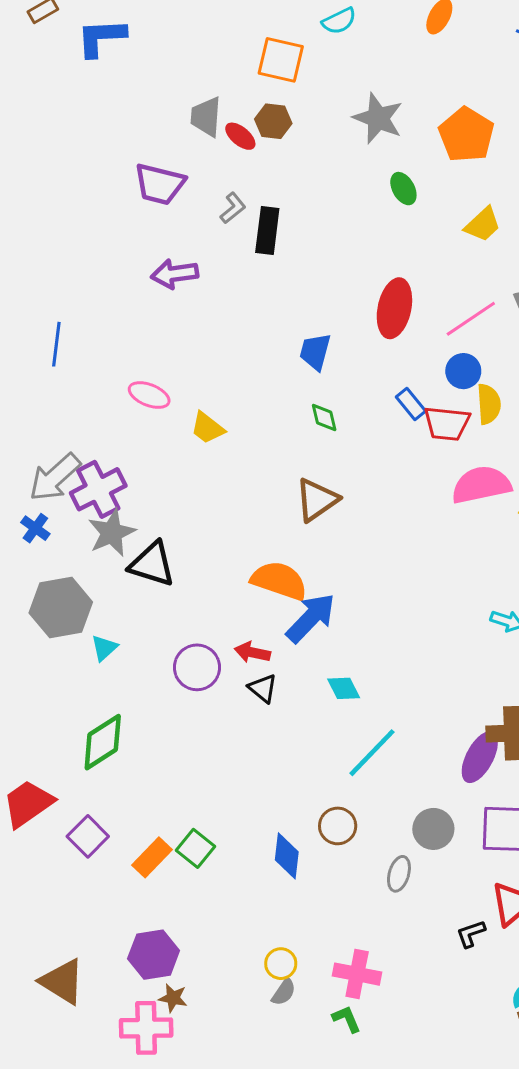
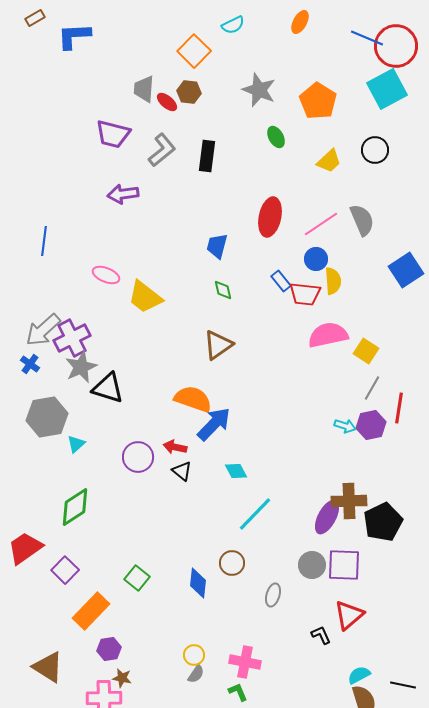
orange square: (281, 60) -> (194, 51), turned 32
gray L-shape: (233, 208) -> (162, 150), size x1.6
black rectangle: (267, 230) -> (207, 156), moved
yellow trapezoid: (207, 428) -> (145, 297), size x1.5
gray circle: (433, 829) -> (312, 565), moved
orange rectangle: (152, 857) -> (91, 611), moved, size x1.4
black L-shape: (471, 934) -> (321, 635), turned 85
purple hexagon: (154, 955) -> (109, 649), size x0.7

